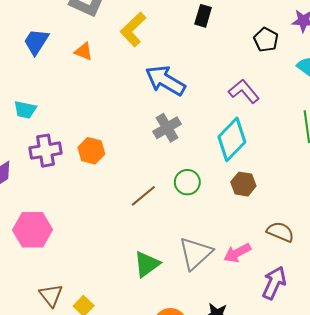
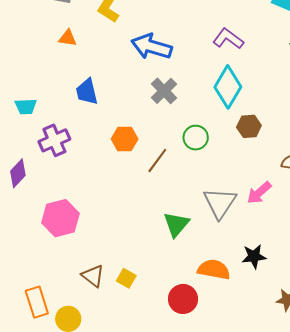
blue trapezoid: (36, 42) -> (87, 92), moved, turned -32
orange hexagon: (91, 151) -> (125, 139), moved

